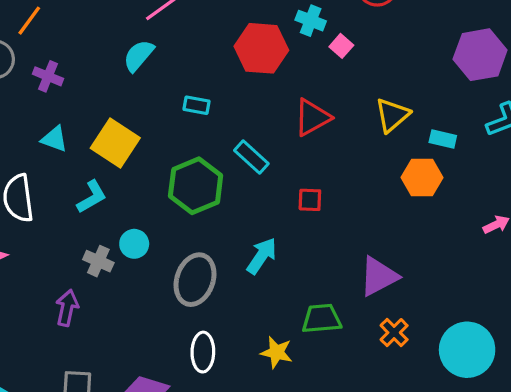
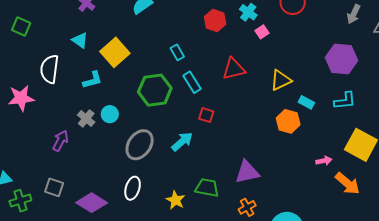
red hexagon: (261, 48) -> (215, 20), size x0.7
cyan rectangle: (196, 105) -> (177, 52), moved, turned 35
red square: (310, 200) -> (206, 115), moved

